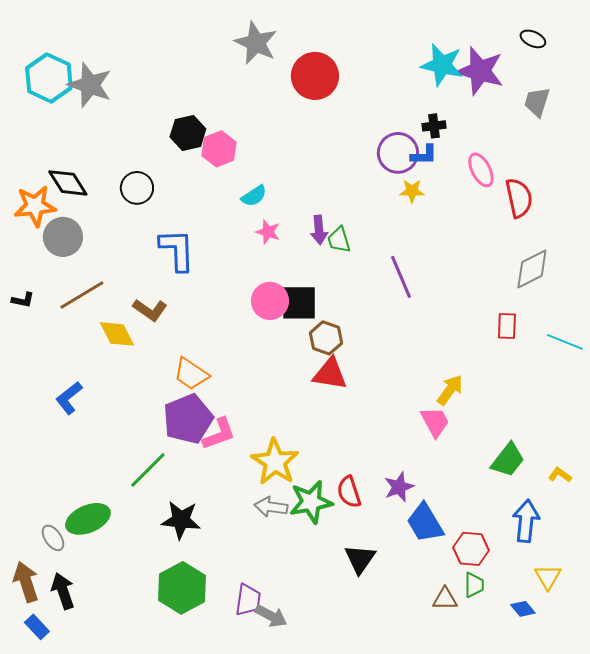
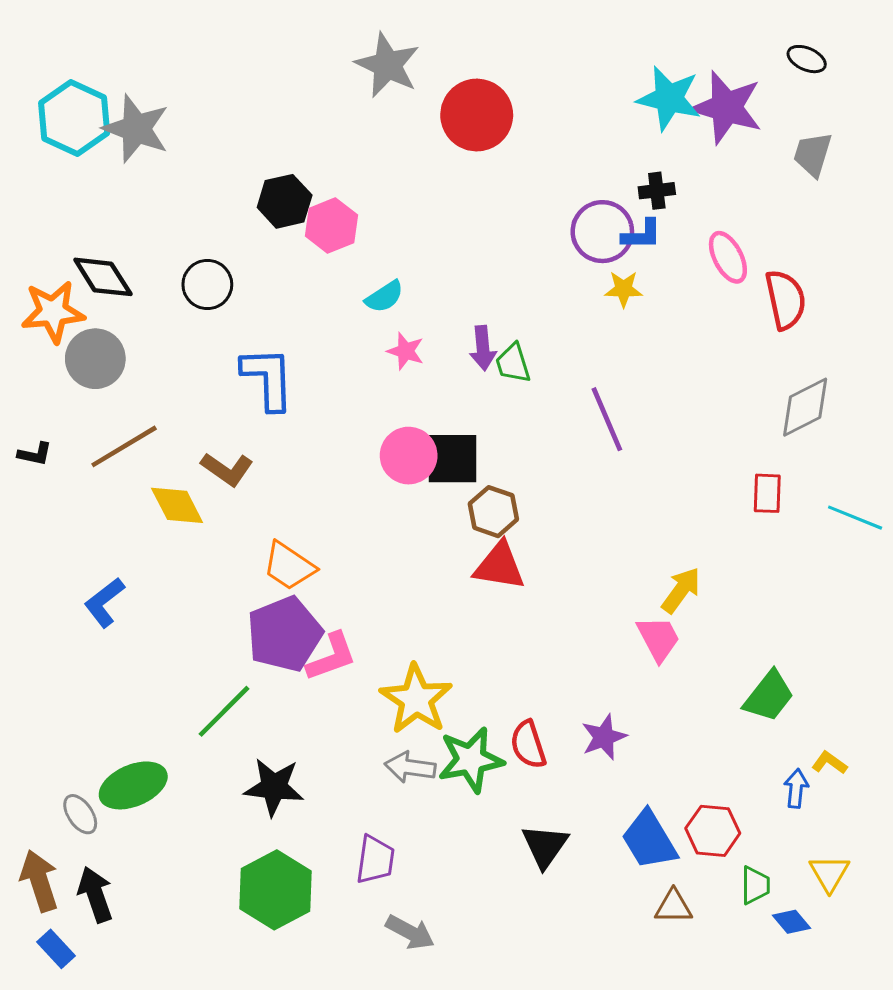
yellow L-shape: (560, 475) -> (829, 763), moved
blue arrow: (526, 521) -> (796, 788), size x0.6
blue trapezoid: (425, 523) -> (649, 840), moved
green trapezoid: (474, 585) -> (755, 885), moved
purple trapezoid: (248, 600) -> (375, 860), moved

